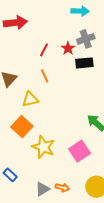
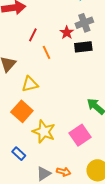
red line: (44, 50) -> (33, 35), moved
orange line: (45, 76) -> (47, 52), moved
blue rectangle: (10, 175) -> (19, 154), moved

